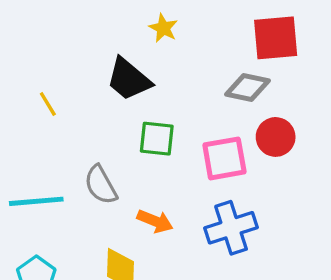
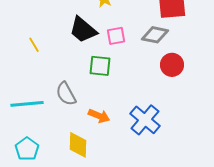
pink square: (224, 158) -> (116, 36), moved, size x0.7
blue cross: (231, 228) -> (145, 120), turned -32

